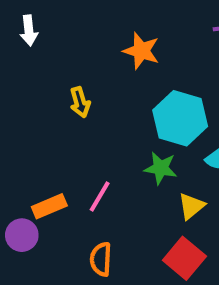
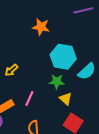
yellow arrow: (80, 102) -> (11, 70), moved, turned 72
yellow triangle: (191, 206) -> (66, 99), moved, turned -32

